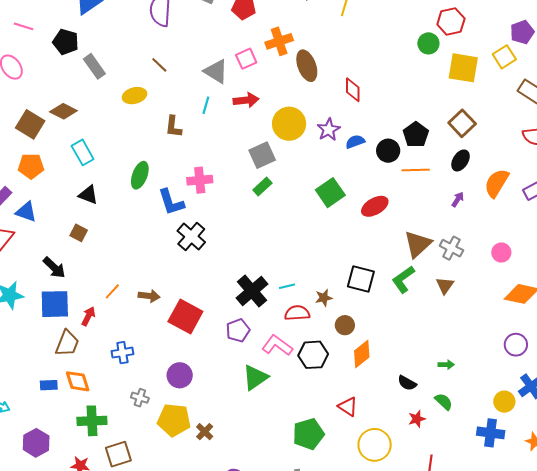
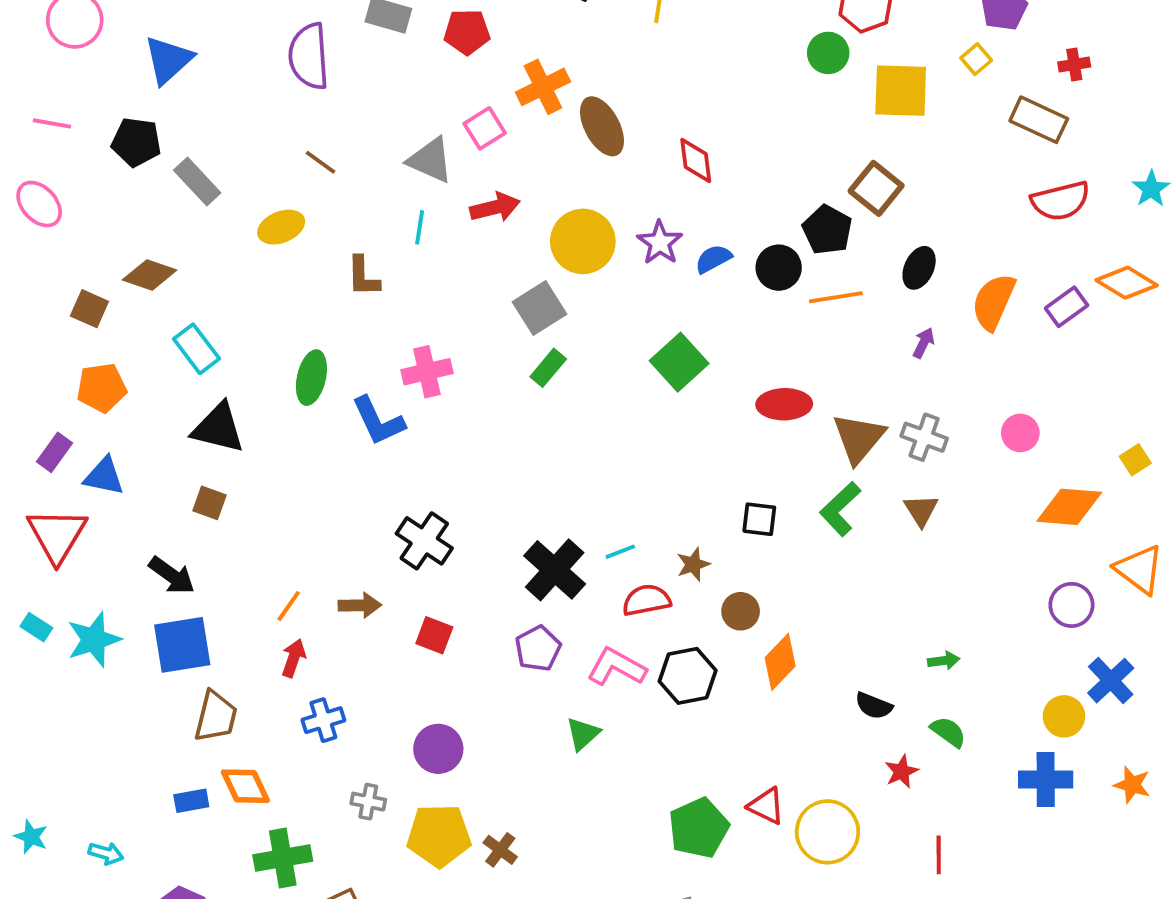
yellow square: (504, 57) -> (976, 59), size x0.7
brown square: (462, 123) -> (876, 188), moved
brown square: (30, 124) -> (89, 309), size x0.7
black triangle: (88, 195) -> (218, 428), size x1.4
red ellipse: (375, 206) -> (784, 404), moved, turned 36
black cross: (191, 237) -> (424, 541), moved
black square: (361, 279) -> (759, 519), size x0.7
red arrow: (88, 316) -> (294, 658), moved
red square: (185, 317) -> (434, 635), size x0.6
green triangle: (255, 377) -> (583, 734), size x0.7
red triangle: (348, 407) -> (766, 806), moved

